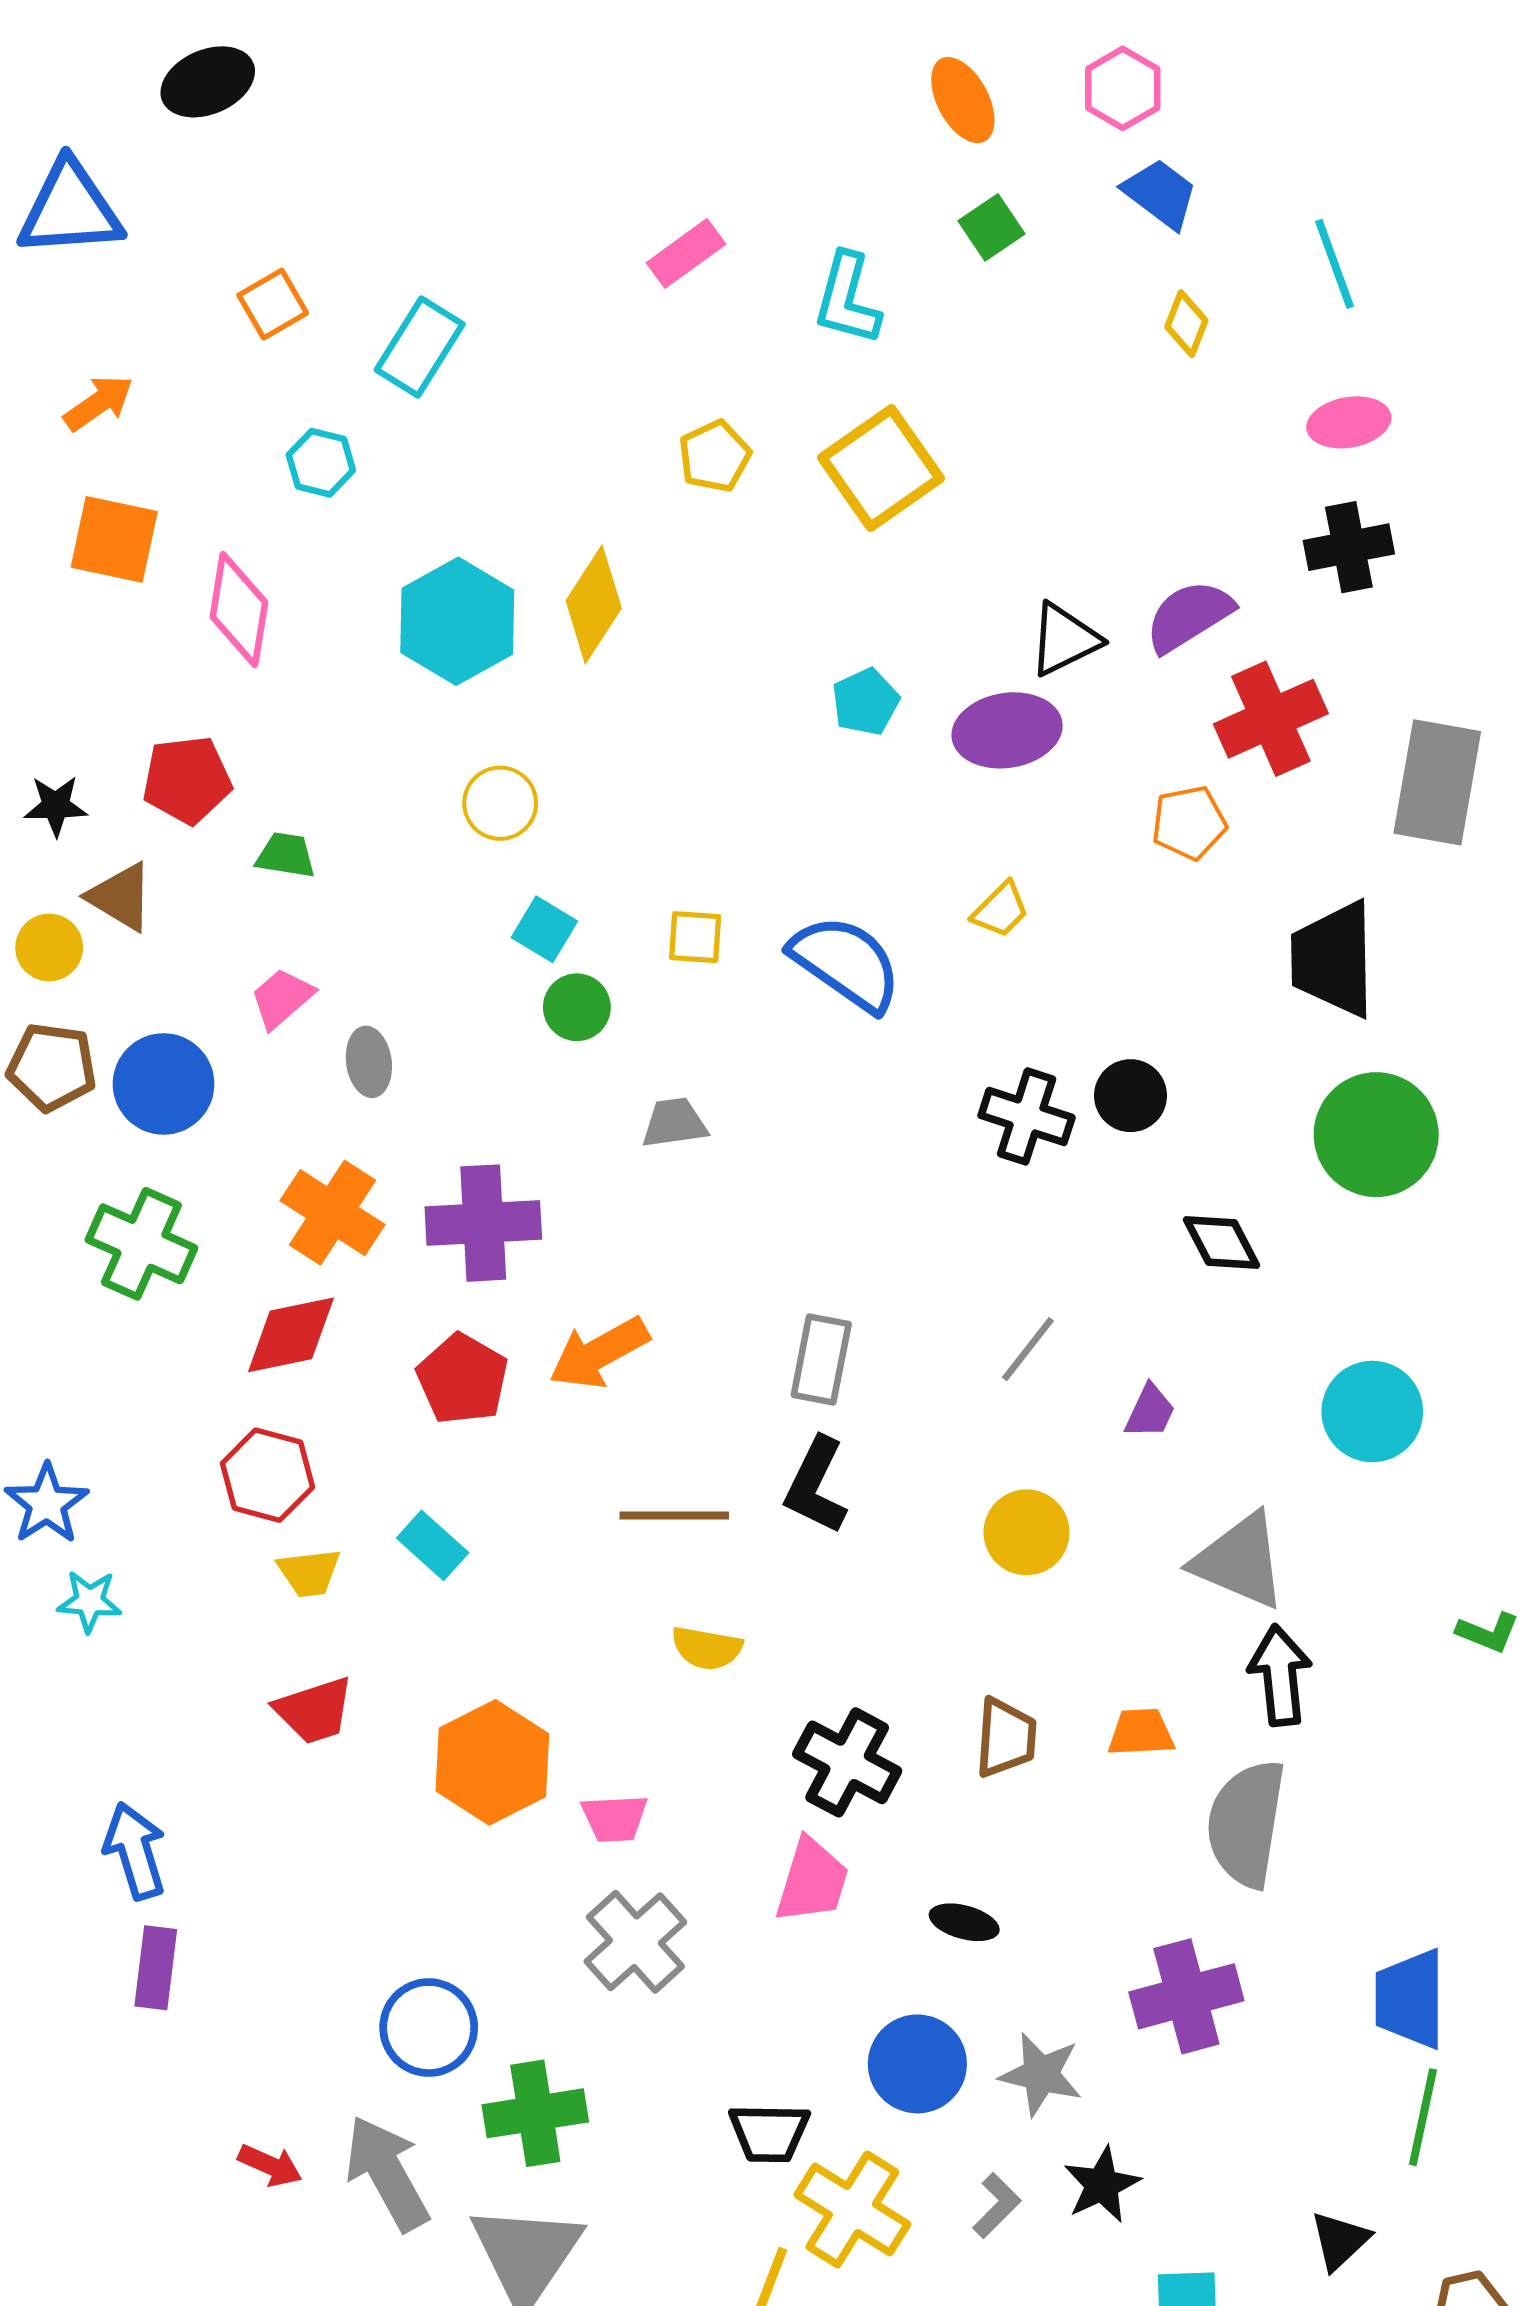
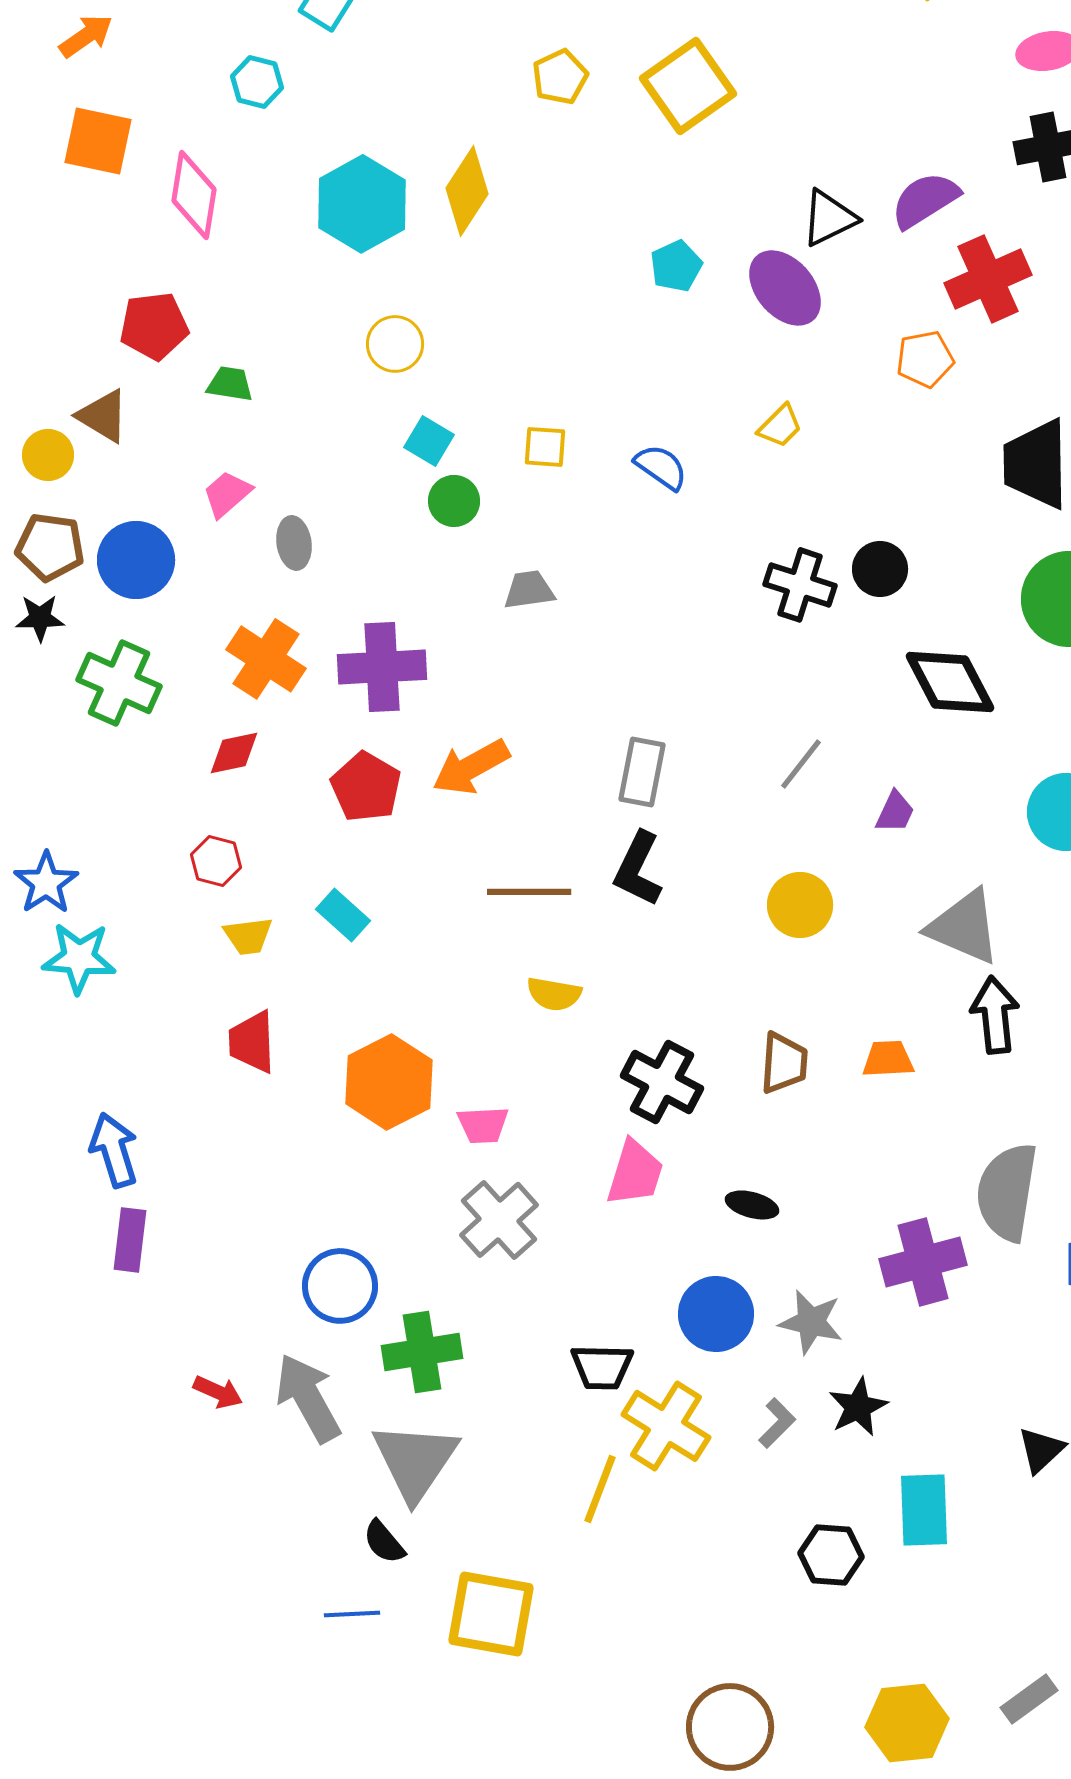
purple ellipse: (1007, 730) -> (785, 288), turned 58
black star: (56, 806) -> (40, 618), moved
blue semicircle: (846, 963) -> (661, 467), size x0.6
black diamond: (1221, 1243) -> (950, 682), size x1.5
red diamond: (291, 1335) -> (234, 753), size x0.7
red hexagon: (268, 1475) -> (216, 861), size x0.7
cyan star: (89, 1601) -> (79, 958), size x1.5
red trapezoid: (314, 1710) -> (252, 1042), turned 106
gray semicircle: (1246, 1823) -> (1007, 1192), moved

